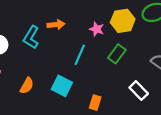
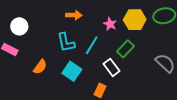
cyan L-shape: (31, 37) -> (66, 42), moved, turned -50
white rectangle: (139, 91) -> (111, 67), moved

